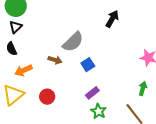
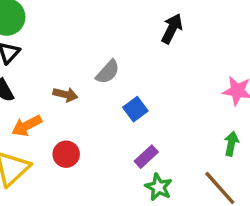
gray semicircle: (73, 42) -> (108, 72), size x0.7
brown arrow: (55, 60) -> (65, 95), moved
red circle: (47, 97) -> (66, 154), moved

